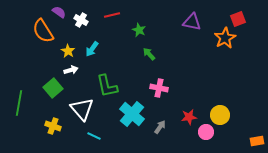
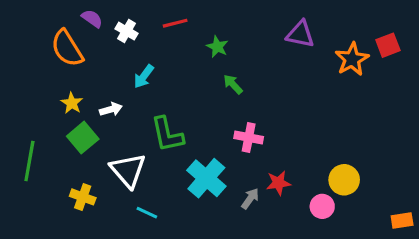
red square: (238, 19) -> (388, 45), moved
yellow star: (68, 51) -> (72, 103), moved
red star: (189, 117) -> (278, 183), moved

